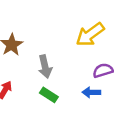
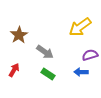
gray arrow: (45, 67) -> (45, 52), turned -42

